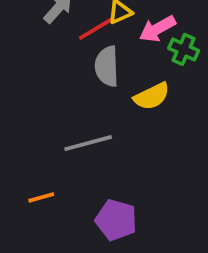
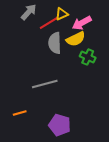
green cross: (184, 49) -> (88, 57), moved
yellow semicircle: (152, 96) -> (76, 39), moved

